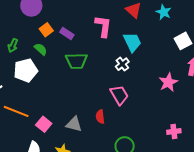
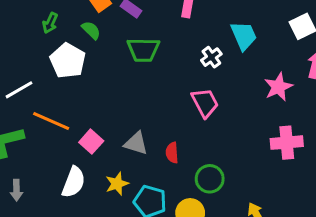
cyan trapezoid: (132, 42) -> (244, 36), moved
white pentagon: (26, 70) -> (68, 61), turned -30
red semicircle: (100, 117) -> (172, 153), moved
pink cross: (174, 131) -> (287, 143), moved, size x1.5

